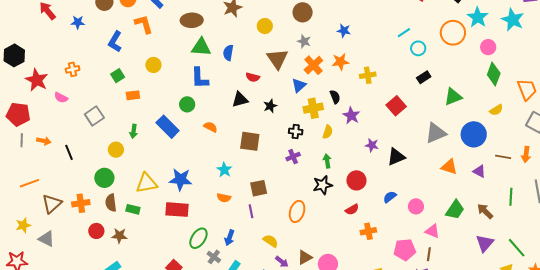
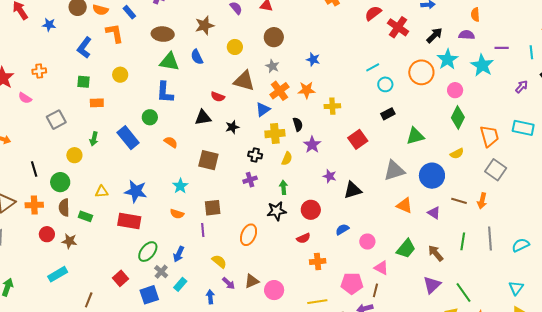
blue semicircle: (228, 53) -> (197, 57), moved, turned -42
brown triangle: (277, 59) -> (244, 81), turned -45
green square: (118, 76) -> (84, 82), turned 32
black line: (69, 152) -> (34, 169), moved
yellow triangle: (147, 183) -> (102, 192), size x0.6

